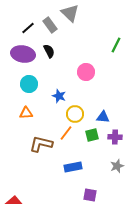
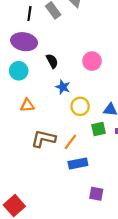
black line: (28, 28) -> (29, 14), turned -40
black semicircle: (49, 51) -> (52, 61), moved
cyan circle: (29, 84) -> (19, 71), moved
orange line: (66, 133) -> (70, 142), moved

